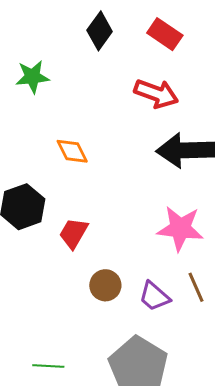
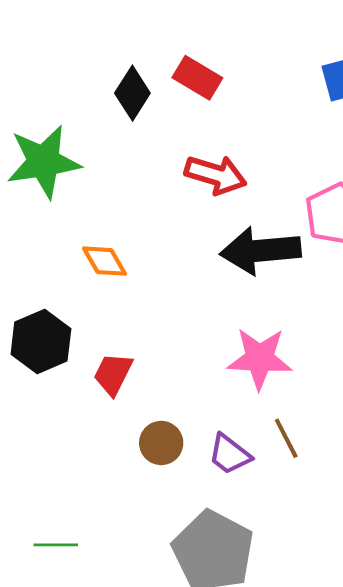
red rectangle: (165, 34) -> (197, 78), moved
green star: (32, 77) -> (44, 162), size x1.6
green line: (48, 366) -> (56, 545), moved

